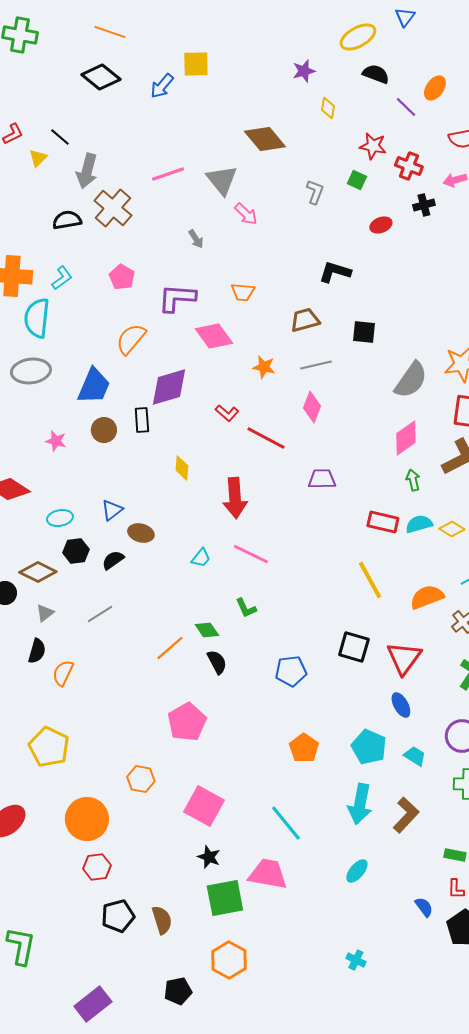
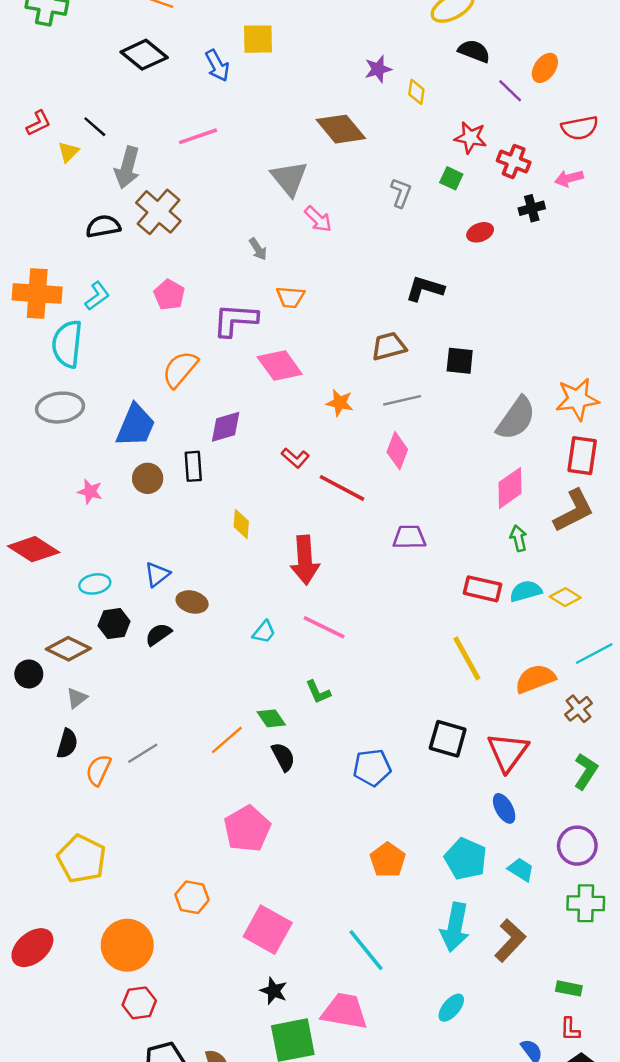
purple star: (304, 71) -> (378, 69), moved
blue arrow: (162, 86) -> (217, 65), turned -68
pink line: (168, 174) -> (198, 136), moved
orange trapezoid: (243, 292) -> (290, 297), moved
purple diamond: (169, 387) -> (226, 427), size x0.7
gray line: (100, 614) -> (143, 753), moved

